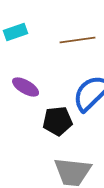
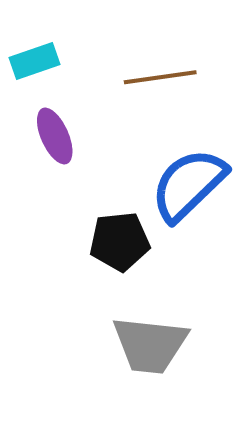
purple ellipse: (26, 87) -> (55, 136), moved, turned 36

